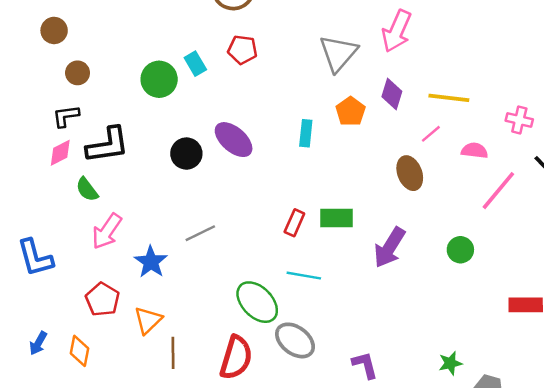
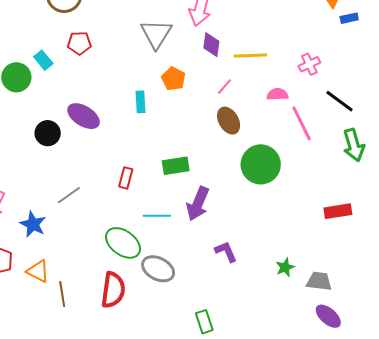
purple diamond: (392, 94) -> (211, 45), moved
pink cross: (519, 120) -> (309, 64), turned -30
pink line: (431, 134) -> (224, 87), moved
pink line: (498, 191) -> (302, 123), turned -57
red rectangle: (294, 223) -> (126, 178), moved
purple arrow: (389, 248) -> (198, 204), moved
green circle: (460, 250) -> (261, 164), moved, size x1.8
orange triangle: (148, 320) -> (38, 271), turned -40
purple L-shape: (365, 365) -> (226, 252), moved

